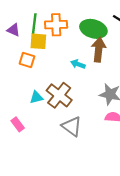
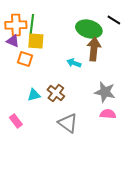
orange cross: (56, 25) -> (16, 25), moved
purple triangle: (13, 30) -> (13, 41), moved
brown cross: (59, 95) -> (56, 93), size x0.7

